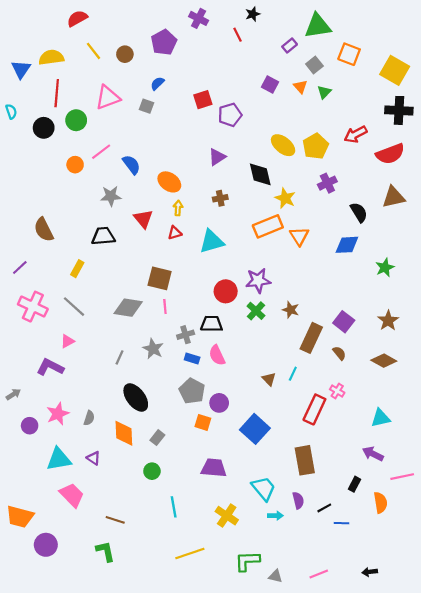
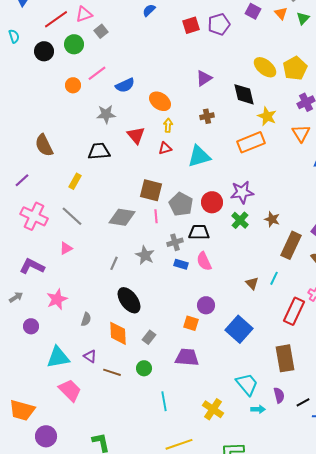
red line: (57, 93) -> (56, 19), turned 50
pink triangle: (108, 97) -> (84, 14), moved, size x0.7
gray square: (147, 106) -> (101, 31), moved, turned 32
purple pentagon: (230, 115) -> (219, 24), moved
blue semicircle: (131, 165) -> (125, 85), turned 102
orange triangle: (299, 236) -> (301, 133), moved
purple L-shape: (50, 367) -> (32, 266), moved
gray pentagon: (192, 391) -> (181, 204), moved
pink star: (58, 414) -> (57, 299), moved
purple trapezoid: (214, 468) -> (187, 357), moved
brown line: (115, 520) -> (112, 372), moved

